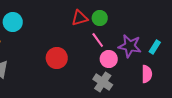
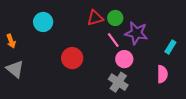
cyan circle: (13, 22) -> (43, 22), moved
purple star: (130, 46) -> (136, 33), moved

